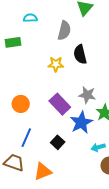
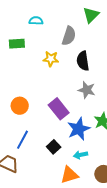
yellow star: (56, 64) -> (51, 59), moved
gray star: (87, 95) -> (87, 90), moved
cyan arrow: (98, 147) -> (80, 155), moved
orange triangle: (43, 171) -> (69, 175), moved

